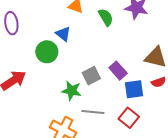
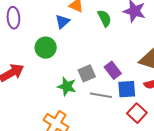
blue triangle: (63, 34) -> (62, 21), moved, turned 35
gray line: (93, 112) -> (101, 95), moved
red square: (129, 118) -> (137, 113), moved

